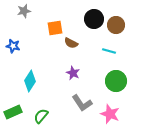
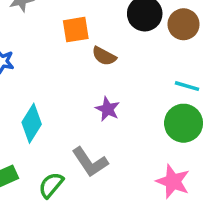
cyan line: (109, 51) -> (187, 86), moved
gray L-shape: (82, 103) -> (90, 162), moved

